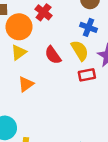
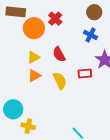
yellow semicircle: (80, 50) -> (60, 81), moved
yellow triangle: (19, 52) -> (33, 57), moved

